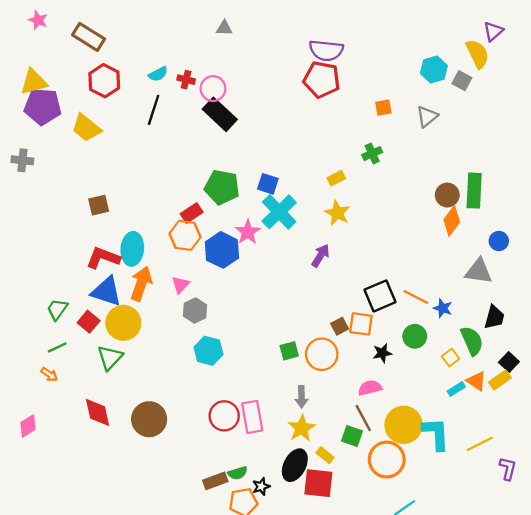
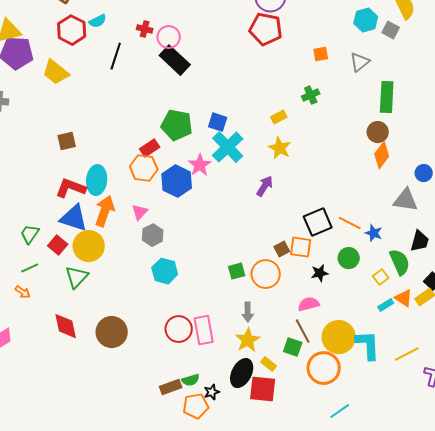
cyan semicircle: (158, 74) -> (98, 21), moved
green rectangle: (474, 191) -> (387, 97), moved

